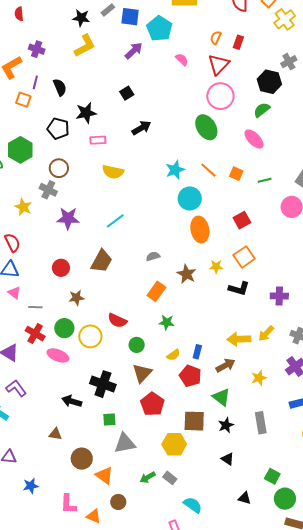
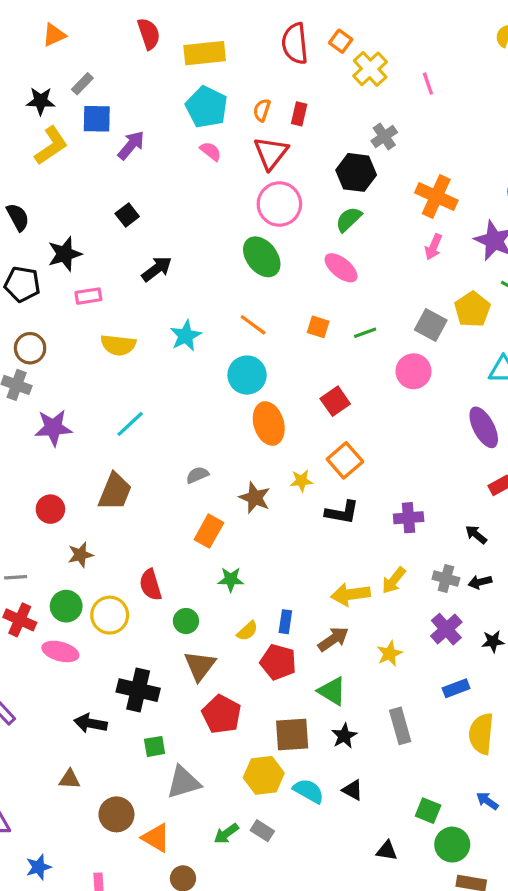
blue square: (130, 17) -> (97, 119), moved
cyan pentagon: (159, 28) -> (207, 107), moved
cyan star: (175, 170) -> (186, 336), moved
orange line: (208, 170) -> (253, 325), moved
red semicircle: (117, 320) -> (151, 585), turned 54
cyan semicircle: (193, 505) -> (309, 791), moved

